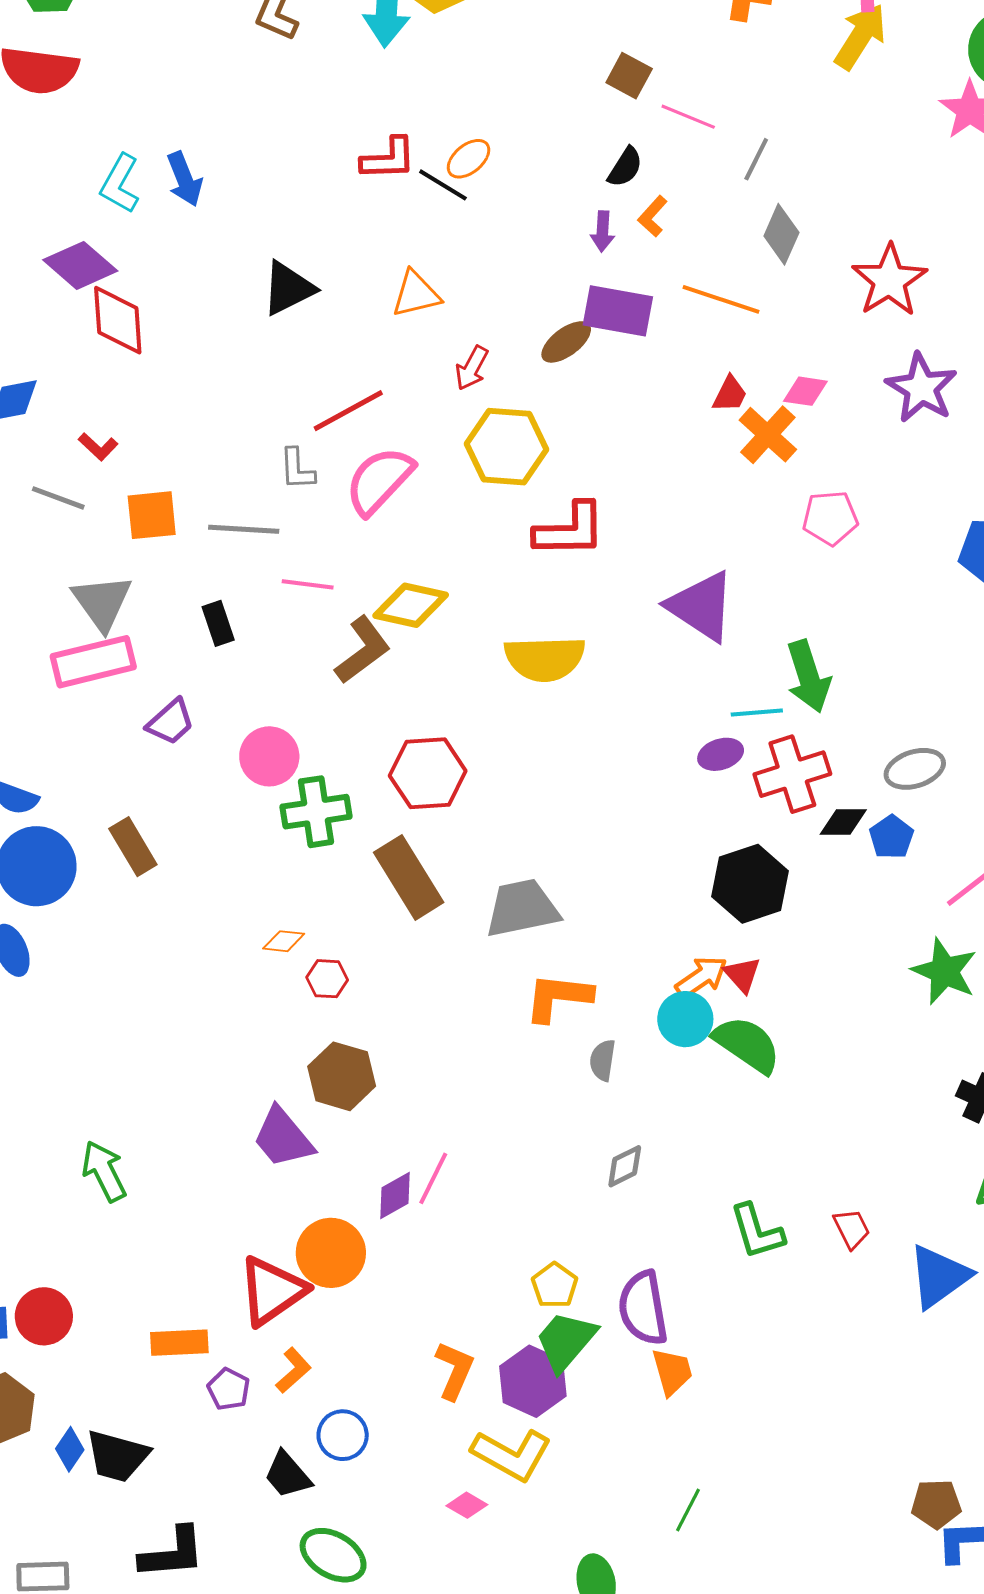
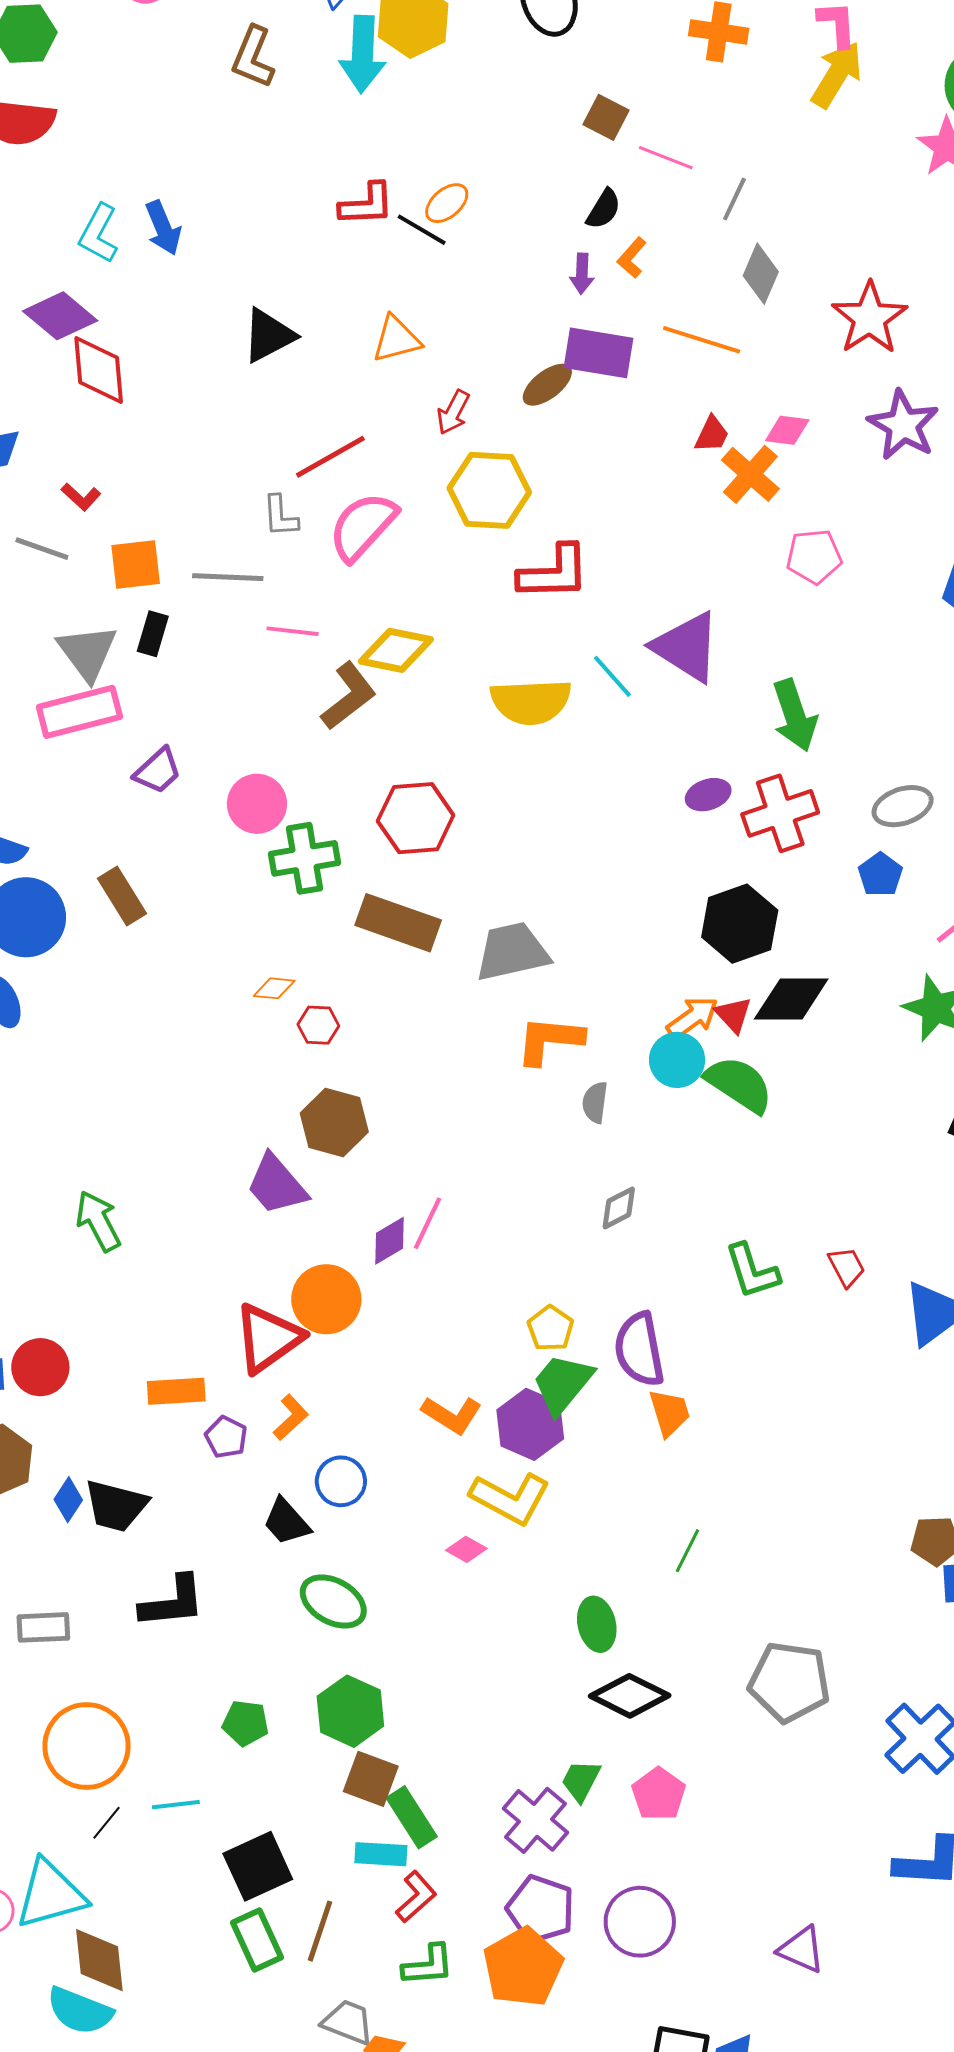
black rectangle: (218, 623) -> (153, 634), moved, turned 36
cyan line: (757, 713) -> (612, 676), moved, turned 54
black diamond: (843, 822) -> (791, 999), moved, size x1.6
brown rectangle: (409, 877) -> (398, 923), turned -38
orange L-shape: (455, 1370) -> (452, 1415), turned 100

